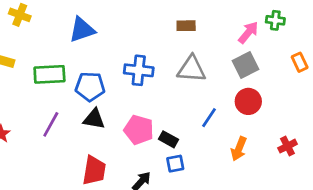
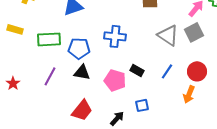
gray triangle: (191, 69) -> (168, 35), moved, turned 30
red circle: (248, 101) -> (197, 71), moved
black rectangle: (168, 139) -> (137, 70), moved
red trapezoid: (94, 170) -> (82, 110), turned 30

